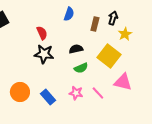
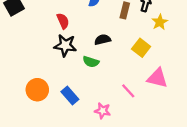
yellow square: (109, 56) -> (141, 48), size x0.7
green semicircle: (81, 68) -> (91, 62), moved, turned 40
pink star: (76, 93) -> (103, 111), moved

